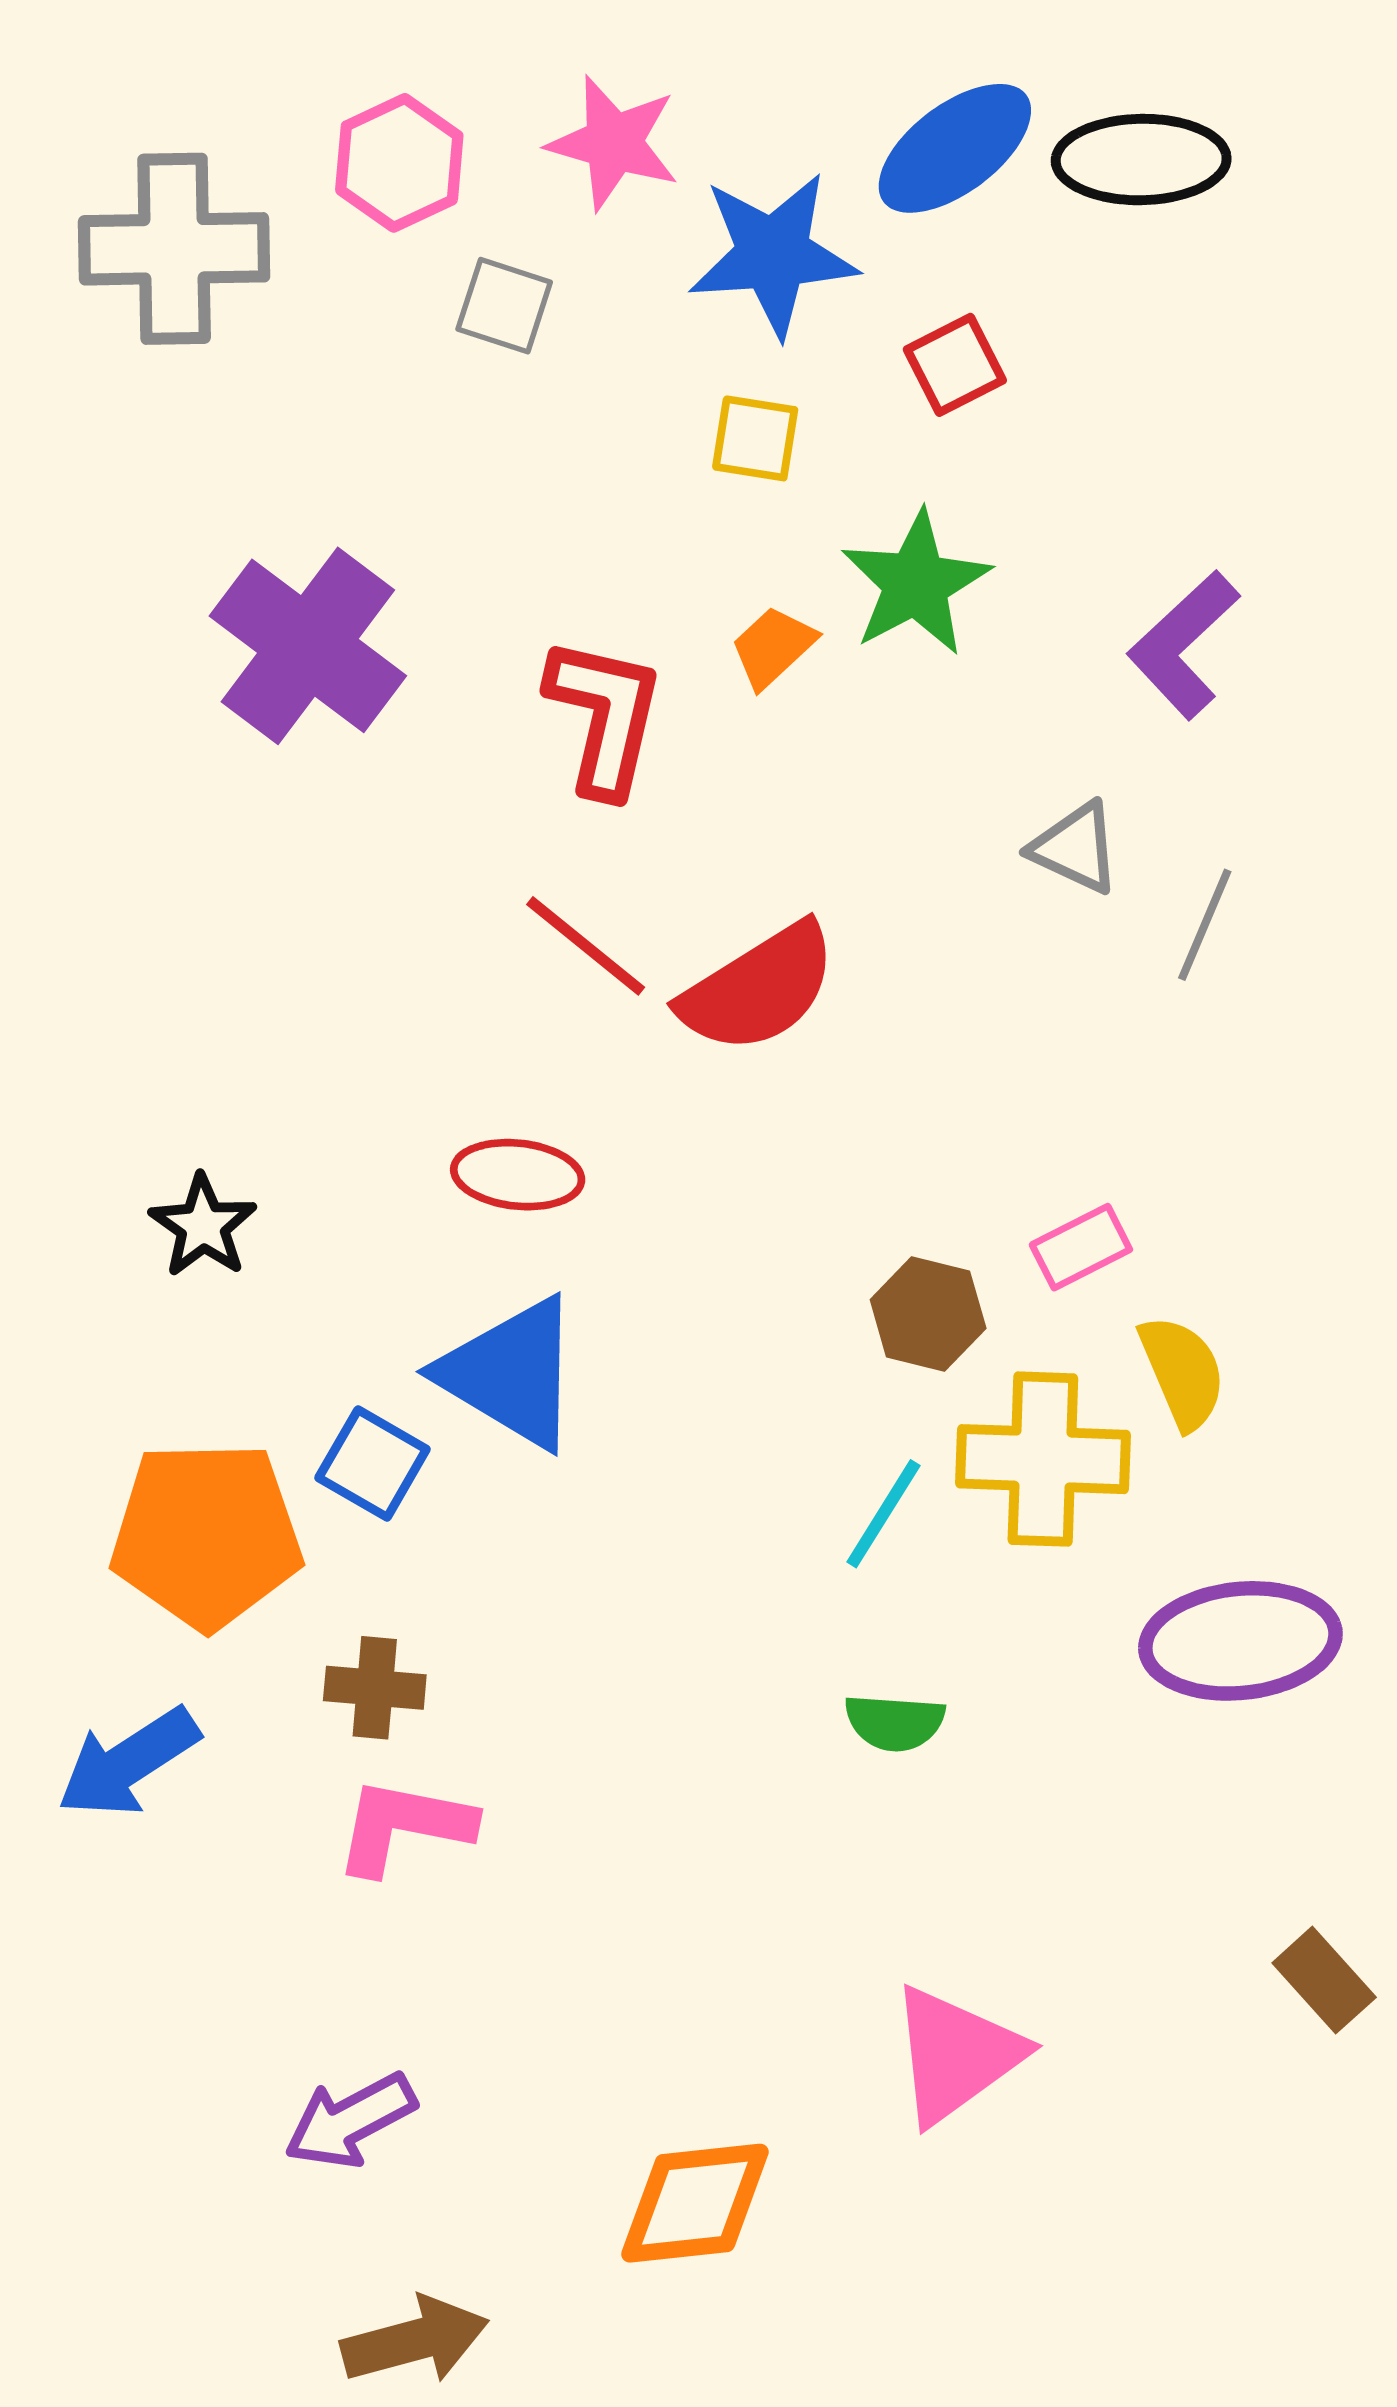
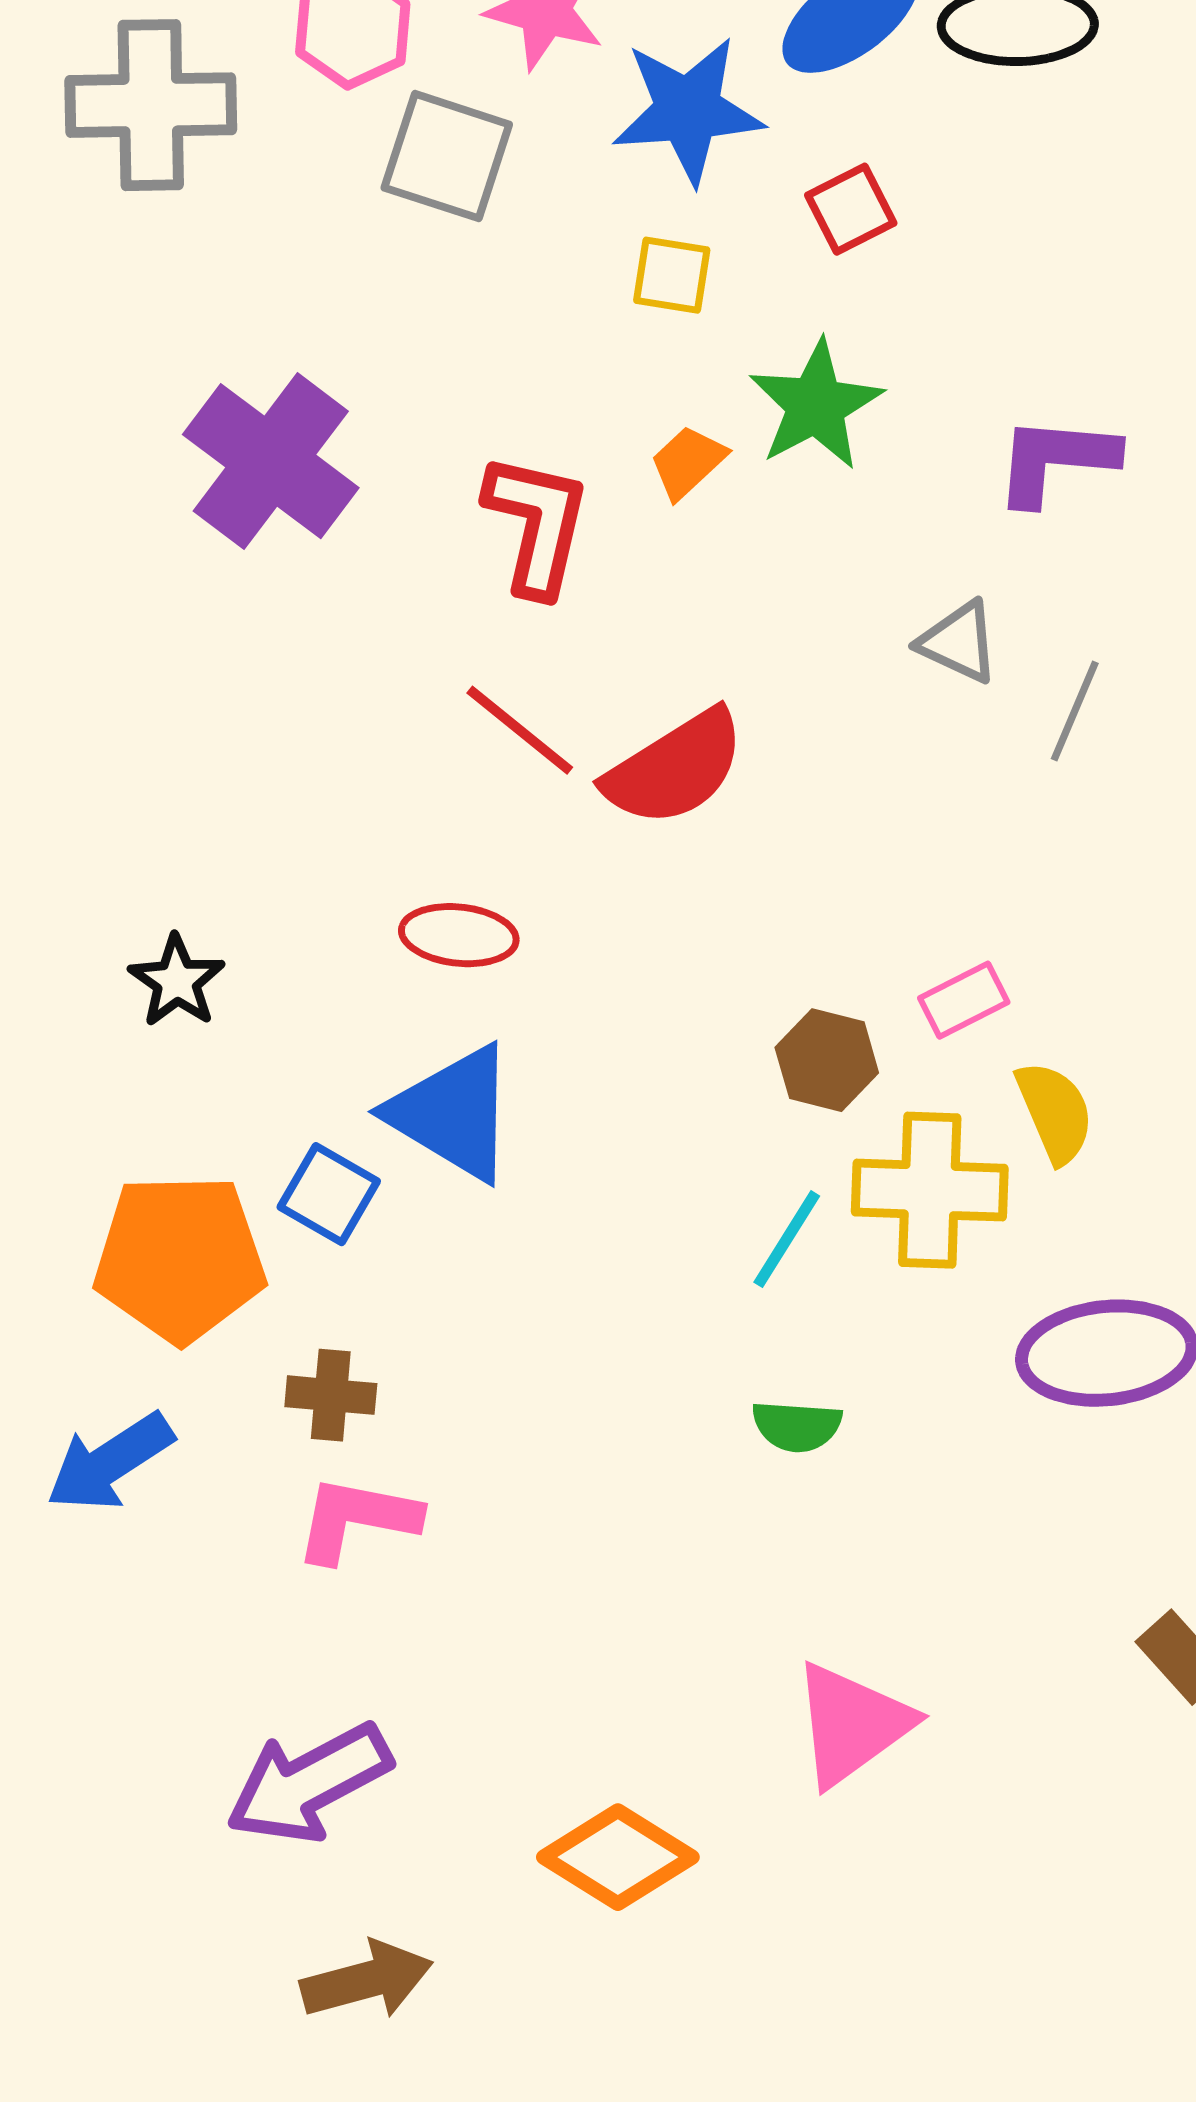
gray square: (504, 306) -> (447, 156), size x1.5
purple L-shape: (1184, 645) -> (1056, 460), turned 48
purple arrow: (350, 2121) -> (309, 1783), size x1.4
orange diamond: (695, 2203) -> (618, 1857), turned 38

